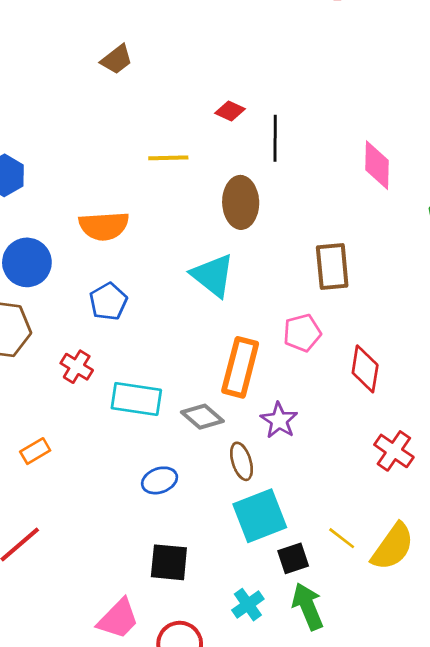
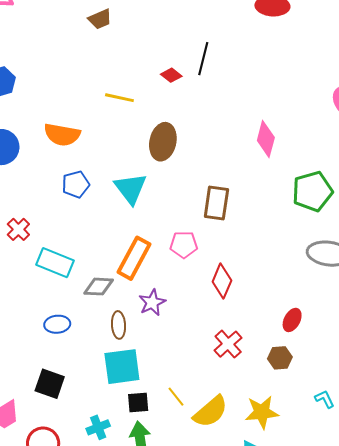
black line: (275, 138) -> (203, 59), moved
blue pentagon: (108, 302) -> (76, 184), moved
gray diamond: (202, 417) -> (99, 287), turned -52

